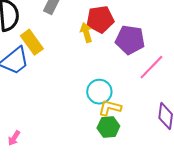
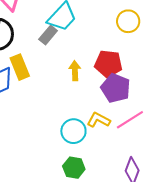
red pentagon: (100, 19) -> (108, 64), moved
yellow L-shape: (110, 108) -> (99, 120), moved

